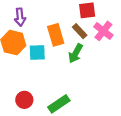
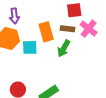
brown rectangle: (80, 31) -> (68, 29), turned -40

